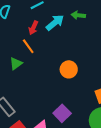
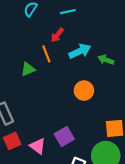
green arrow: (78, 15) -> (106, 60), moved
cyan arrow: (55, 23) -> (80, 51), moved

